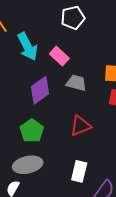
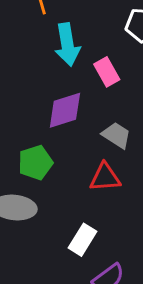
gray trapezoid: (76, 83) -> (117, 135), moved

